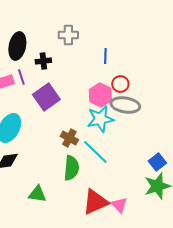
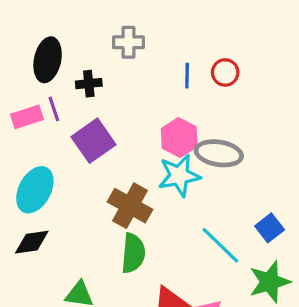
red circle: (120, 84) -> (225, 72), moved
brown cross: (69, 138) -> (130, 206), size x1.5
cyan line: (95, 152) -> (220, 245), moved
blue square: (157, 162) -> (270, 228), moved

